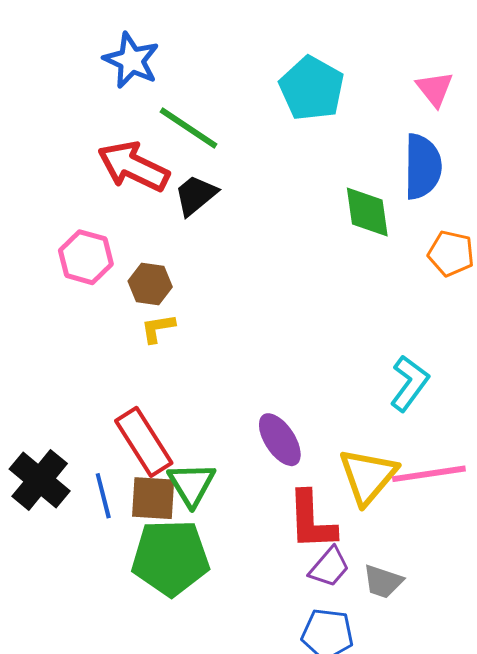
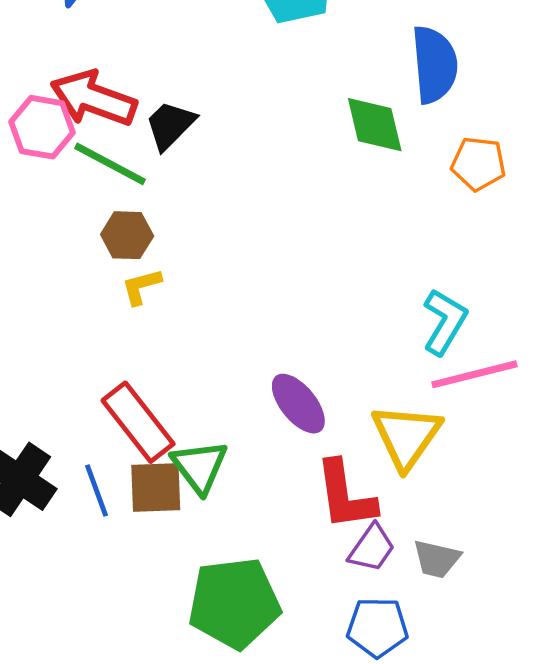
green line: (188, 128) -> (110, 164), moved
pink hexagon: (86, 257) -> (42, 127), moved
pink line: (429, 474) -> (475, 374), moved
green pentagon: (170, 558) -> (234, 603), moved

